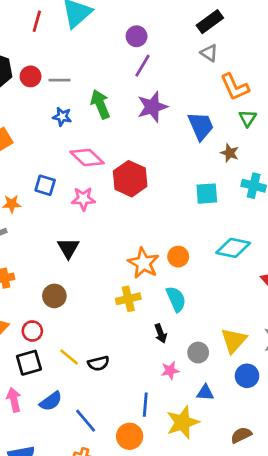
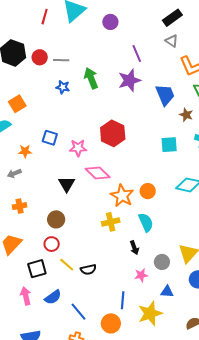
purple circle: (137, 36) -> (110, 22), moved
purple line: (142, 66) -> (137, 53), moved, turned -54
pink diamond: (87, 157) -> (98, 173), moved
red circle: (32, 331) -> (52, 244), moved

